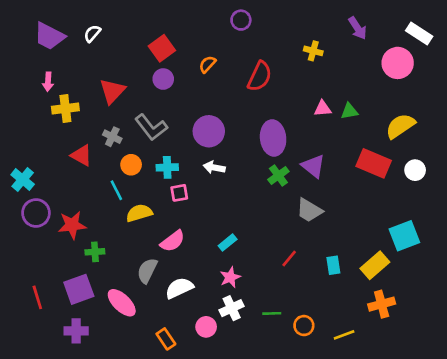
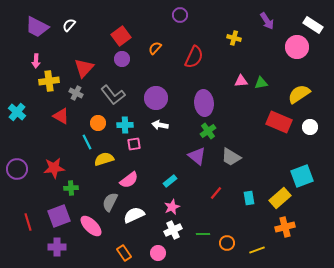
gray cross: (112, 137) -> (76, 93), moved
purple triangle: (313, 166) -> (197, 156), moved
cyan cross: (23, 180) -> (17, 112), moved
purple circle: (36, 213) -> (17, 169), moved
pink circle: (206, 327) -> (158, 253), moved

